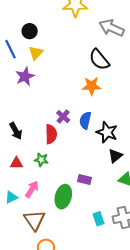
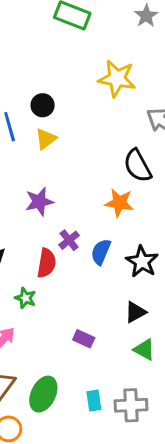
purple star: (25, 76) -> (39, 202), moved
black star: (107, 132) -> (142, 262), moved
green ellipse: (63, 197) -> (43, 394), moved

